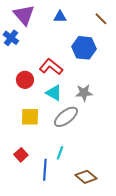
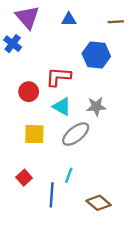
brown line: (101, 19) -> (116, 22), turned -48
red L-shape: (51, 67) -> (58, 77), turned -35

